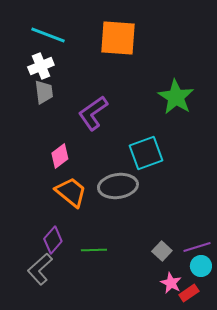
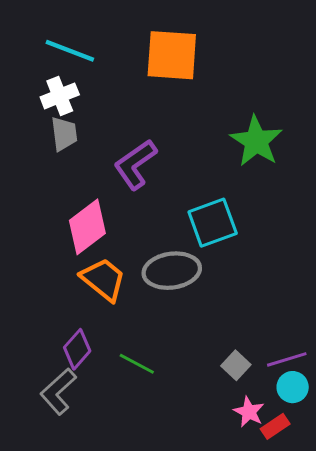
pink diamond: (60, 156) -> (87, 227), size x1.5
green line: (94, 250) -> (137, 364), turned 30

